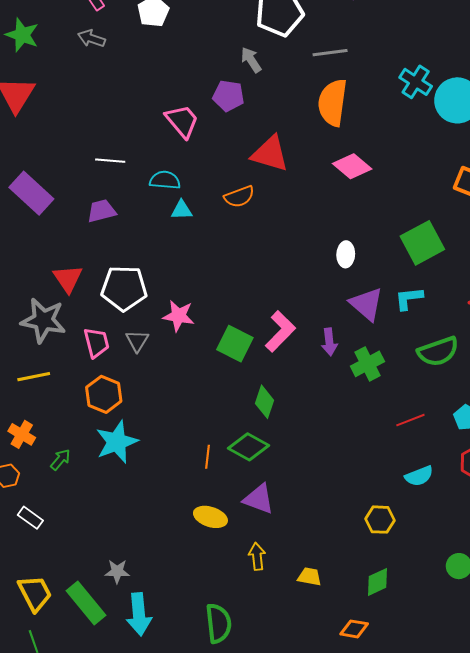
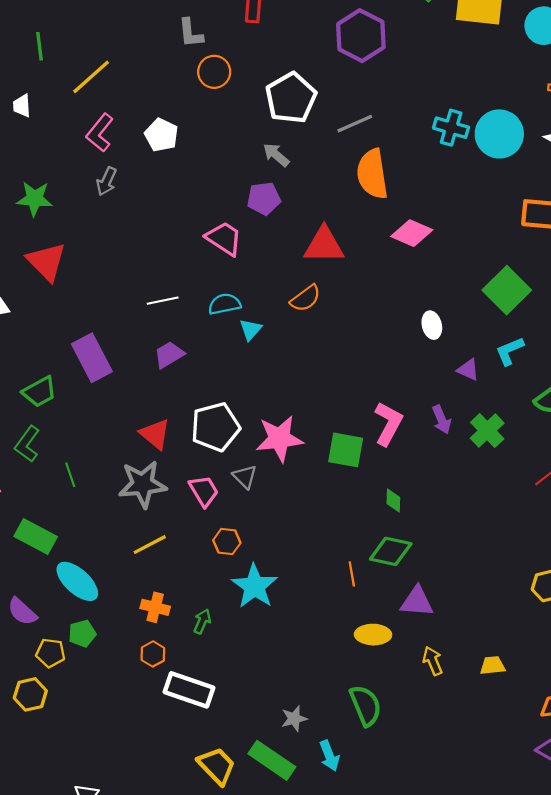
gray arrow: (91, 38) -> (106, 181), turned -68
purple rectangle: (31, 193) -> (92, 358), turned 36
cyan triangle: (182, 210) -> (251, 329), turned -30
purple triangle: (366, 304) -> (468, 370), size x0.6
pink star: (179, 316) -> (279, 439), size x1.4
orange hexagon: (104, 394) -> (227, 542), size x0.7
green diamond: (264, 402) -> (393, 500), size x0.7
white rectangle: (30, 518) -> (189, 690), size x1.8
cyan arrow: (139, 614) -> (329, 756), size x0.7
green semicircle: (218, 623) -> (366, 706), moved

